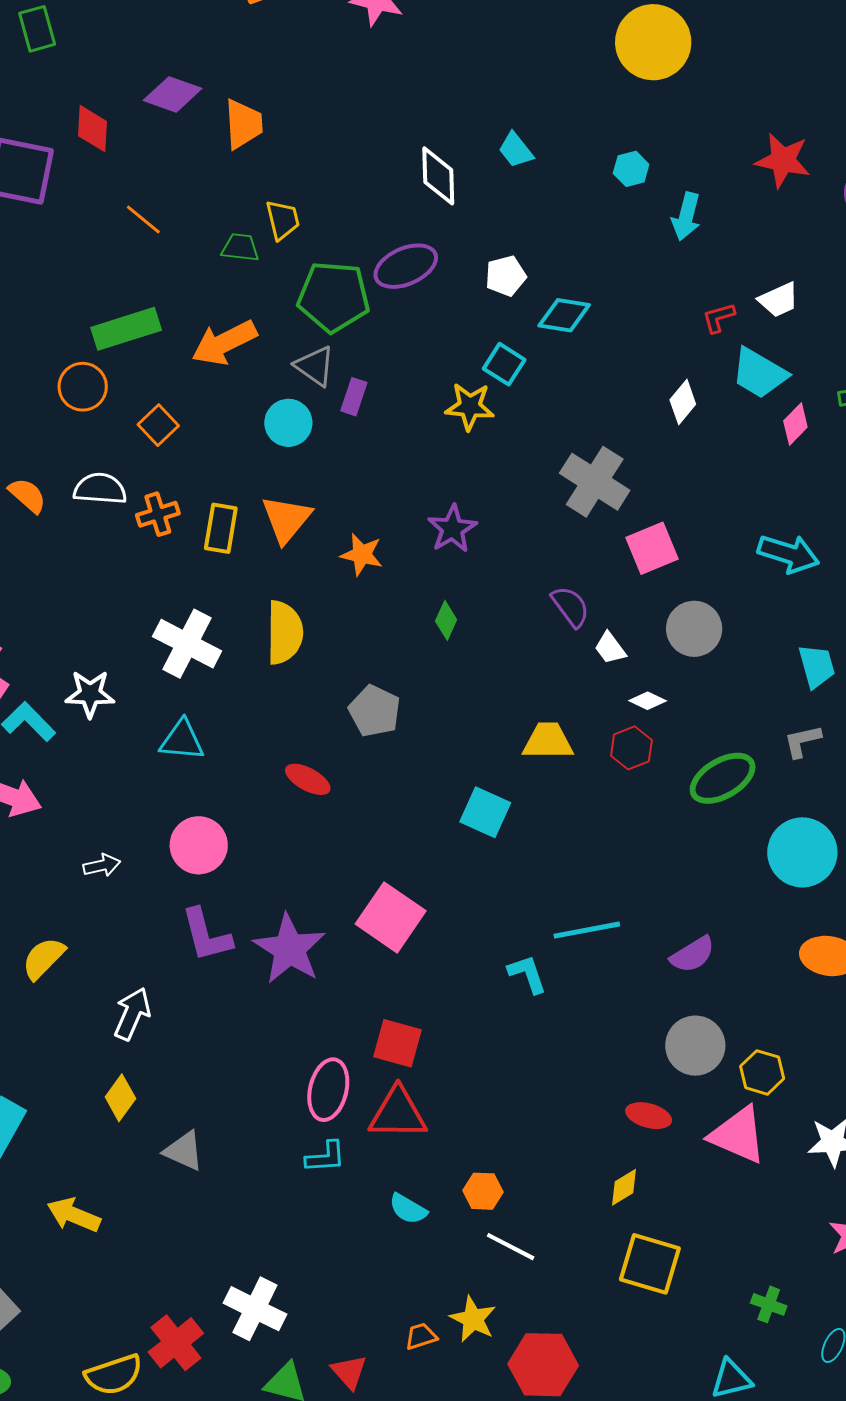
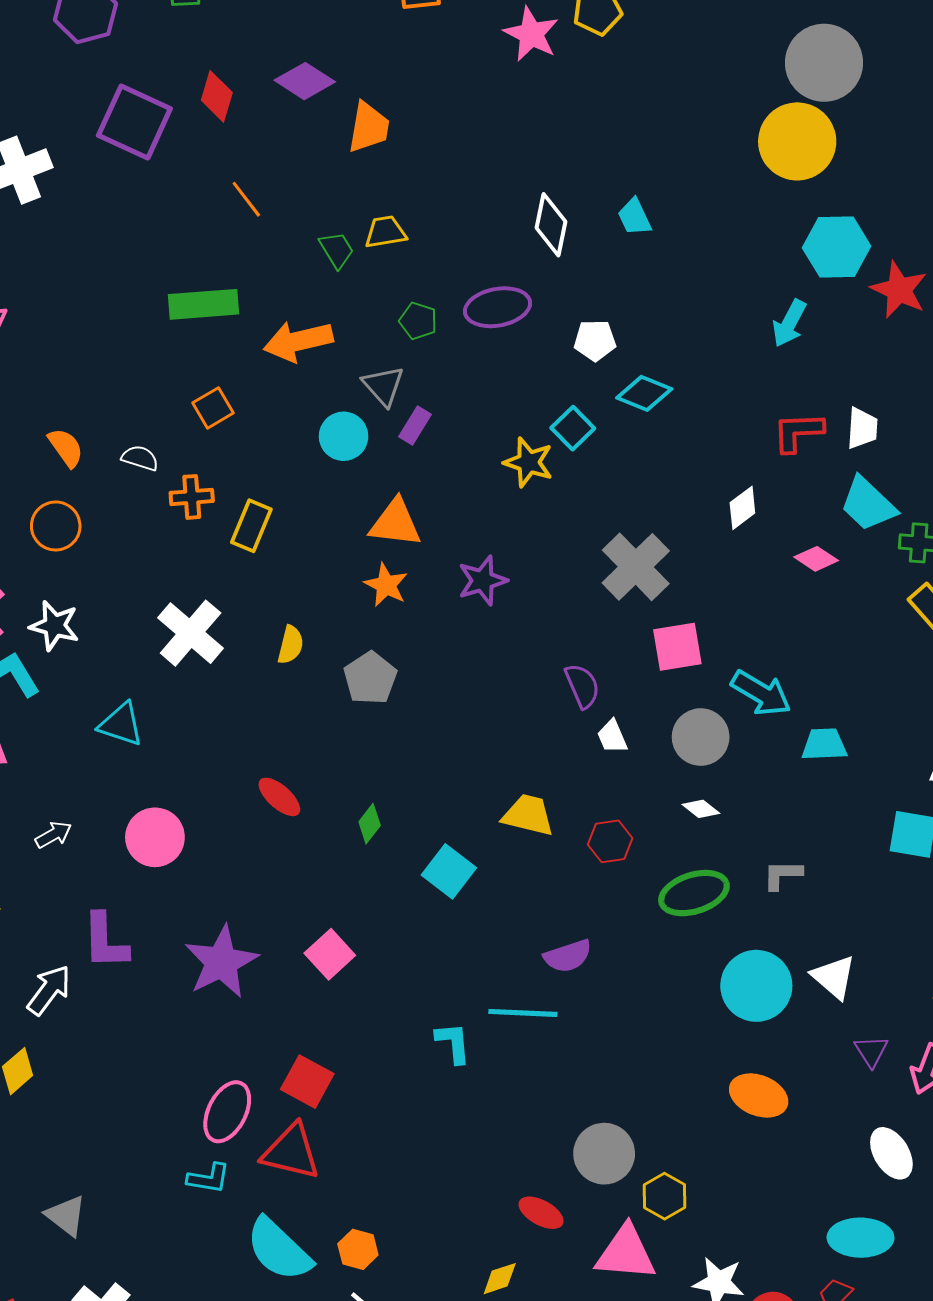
cyan hexagon: (631, 169) -> (837, 247), moved, size x1.8
yellow trapezoid: (283, 220) -> (385, 232), turned -99
green trapezoid: (240, 248) -> (337, 250), turned 39
green pentagon: (334, 297) -> (418, 321), size x0.5
white trapezoid: (779, 300) -> (862, 428), turned -75
red L-shape: (719, 318) -> (798, 432), size x1.5
cyan trapezoid: (759, 373) -> (868, 504), moved
orange circle: (83, 387) -> (56, 526), moved
pink diamond: (795, 424) -> (816, 559), moved, turned 66
white semicircle: (100, 489) -> (140, 458), size x0.7
orange triangle: (286, 519) -> (395, 523), moved, turned 44
cyan arrow: (789, 554) -> (761, 693), moved
green diamond: (446, 620) -> (370, 824), moved
yellow semicircle: (285, 633) -> (291, 645), size x0.6
cyan trapezoid: (817, 666) -> (824, 744), moved, turned -90
white star: (90, 694) -> (54, 626), moved
white diamond: (648, 701) -> (701, 809), moved
gray pentagon: (375, 711) -> (370, 678), moved
cyan triangle: (182, 740) -> (121, 724), moved
white arrow: (102, 865) -> (53, 835), turned -30
pink square: (391, 917) -> (330, 954), size x0.7
purple L-shape: (206, 935) -> (105, 941), moved
purple semicircle: (693, 955) -> (568, 956), moved
pink triangle: (738, 1135) -> (626, 1253), turned -32
gray triangle: (184, 1151) -> (66, 1216), moved
cyan semicircle: (408, 1209) -> (279, 1250), size x1.8

